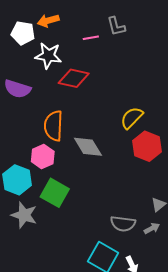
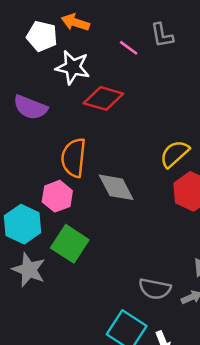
orange arrow: (48, 21) -> (75, 22), turned 30
pink line: (91, 38) -> (129, 48), turned 42

